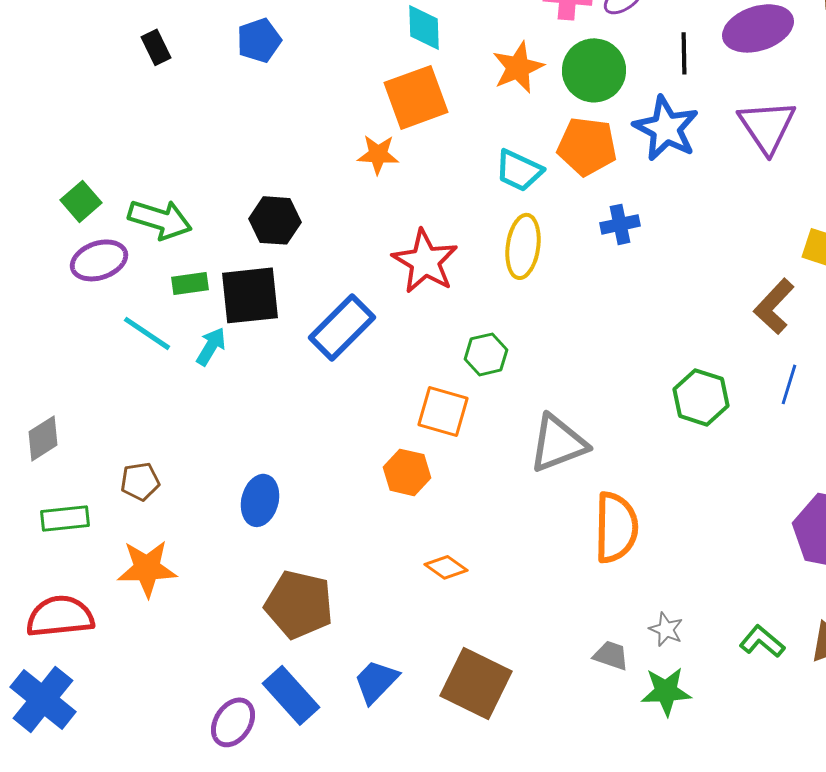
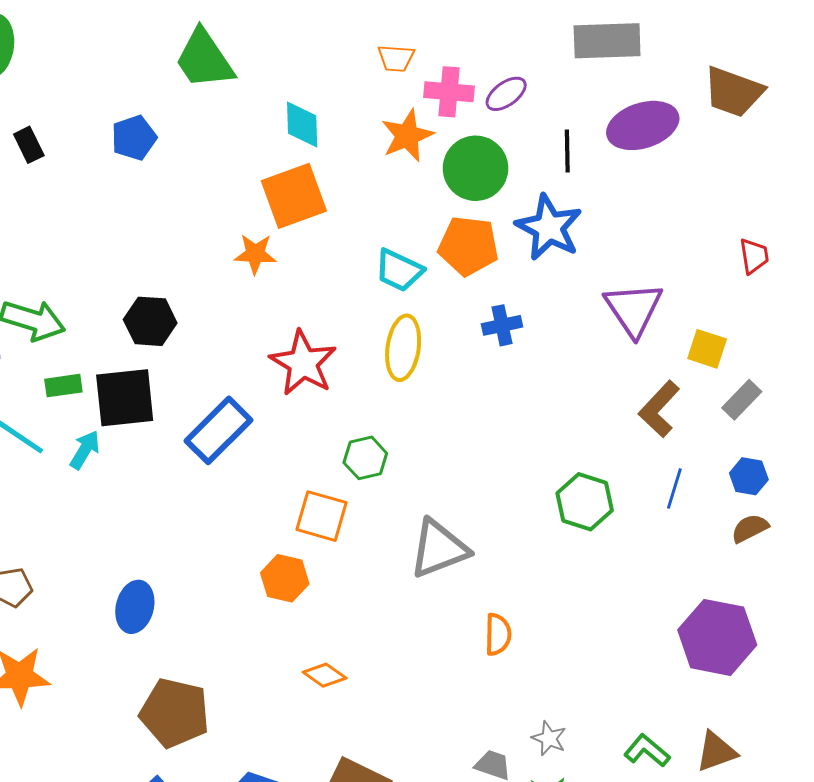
orange star: (518, 67) -> (407, 136), moved
purple triangle: (767, 126) -> (634, 309), moved
orange semicircle: (616, 527) -> (498, 634), size x0.6

